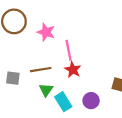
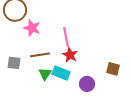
pink star: (46, 32) -> (32, 28), moved
cyan rectangle: (63, 102) -> (61, 73), moved, turned -36

